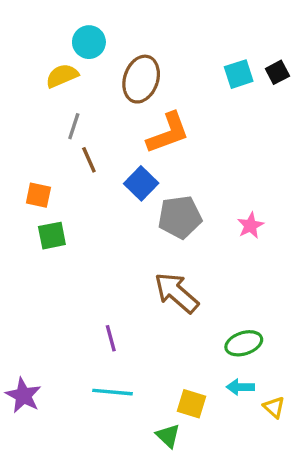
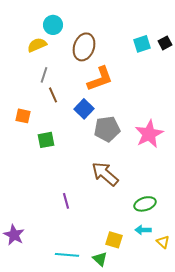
pink star: (250, 225) -> (149, 134), size x1.8
green square: (52, 236) -> (46, 140), moved
cyan line: (113, 392) -> (67, 255), moved

